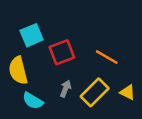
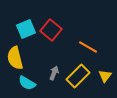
red square: (62, 52) -> (51, 30), moved, turned -30
yellow triangle: (127, 92) -> (105, 76), turned 40

